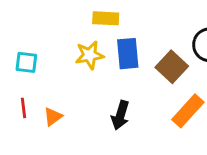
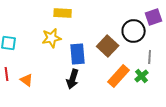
blue rectangle: (128, 54) -> (78, 54), moved
orange triangle: (53, 117) -> (27, 80), turned -48

